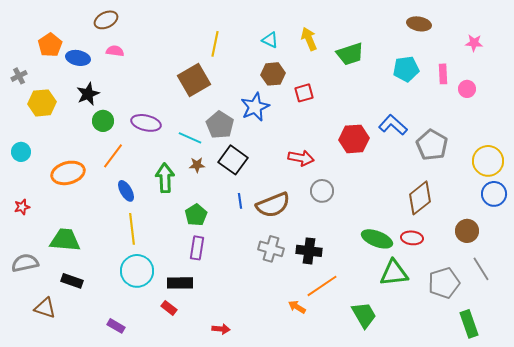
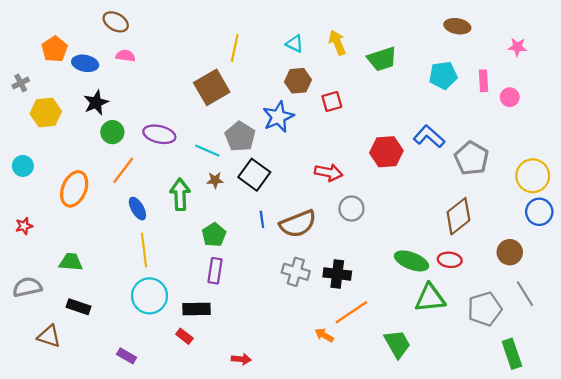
brown ellipse: (106, 20) -> (116, 22), turned 55
orange ellipse: (68, 173) -> (74, 189), turned -52
green trapezoid: (65, 240) -> (71, 262), size x0.7

